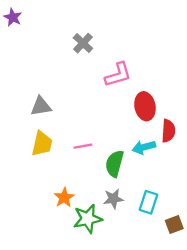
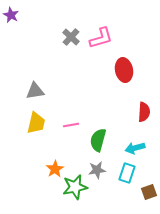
pink L-shape: (118, 75) -> (101, 38), moved
red ellipse: (145, 106) -> (124, 70), moved
cyan arrow: (144, 147) -> (135, 148), moved

